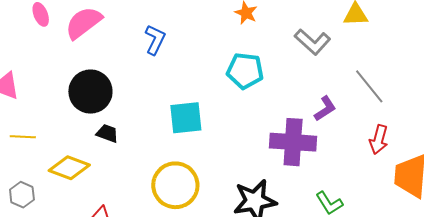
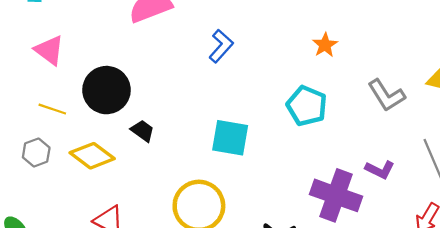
black circle: (90, 92) -> (106, 90), moved
purple L-shape: (325, 109) -> (380, 170), turned 44
gray hexagon: (22, 195) -> (36, 152), moved

